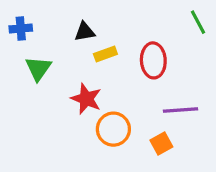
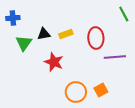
black triangle: (85, 32) -> (44, 34), moved
purple line: (180, 110) -> (115, 57), moved
orange circle: (113, 129) -> (76, 92), moved

